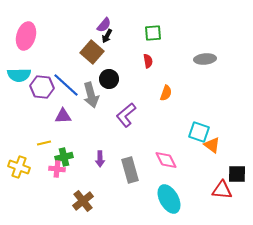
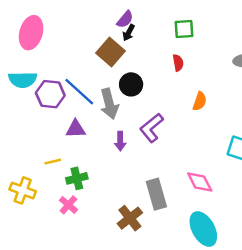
purple arrow: (100, 159) -> (120, 141), moved
pink cross: (57, 169) -> (68, 205), moved, turned 35
brown cross: (83, 201) -> (130, 218), moved

